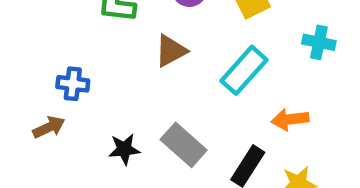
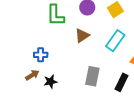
gray rectangle: (184, 145) -> (92, 76), turned 66
black star: (124, 149) -> (50, 82), moved

